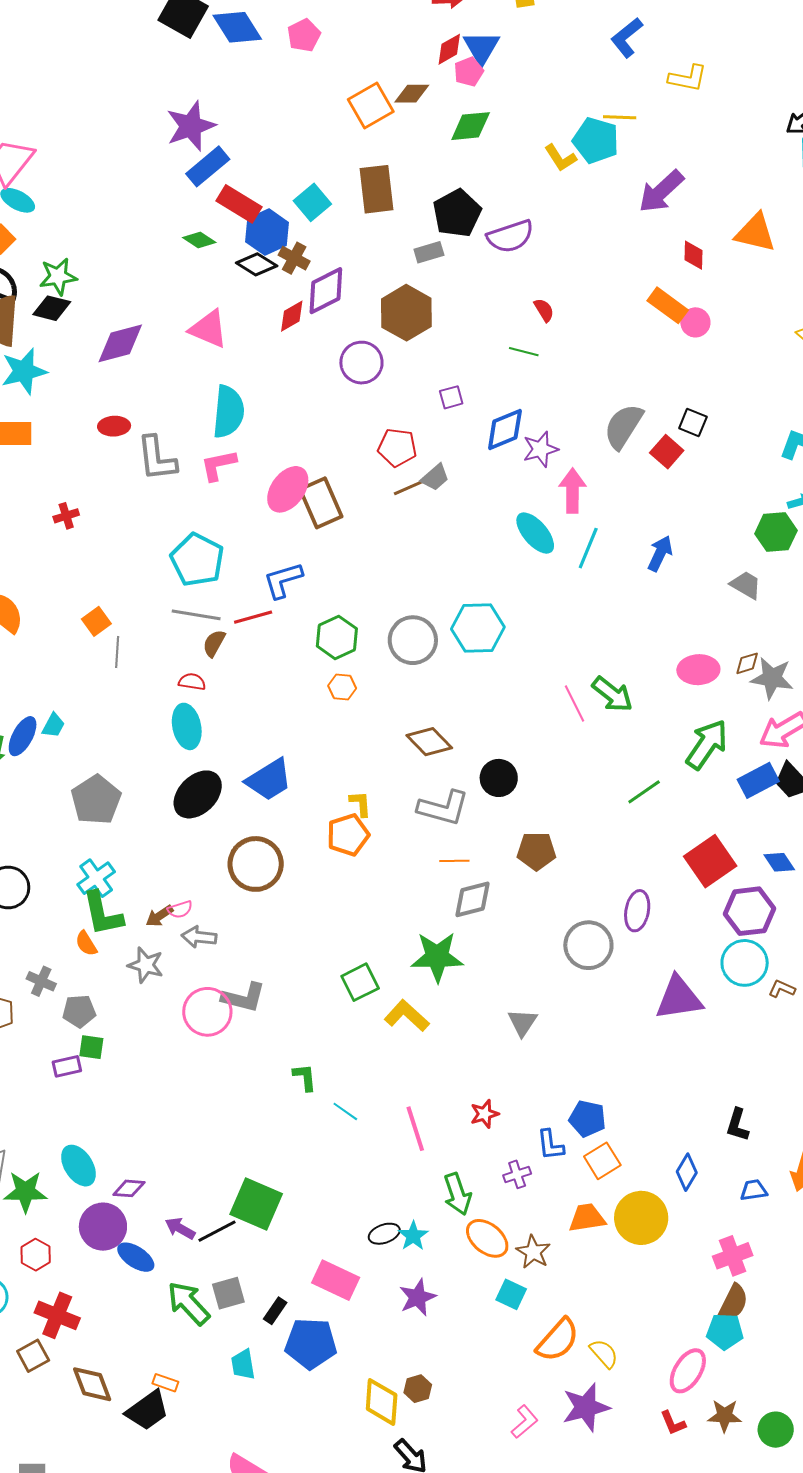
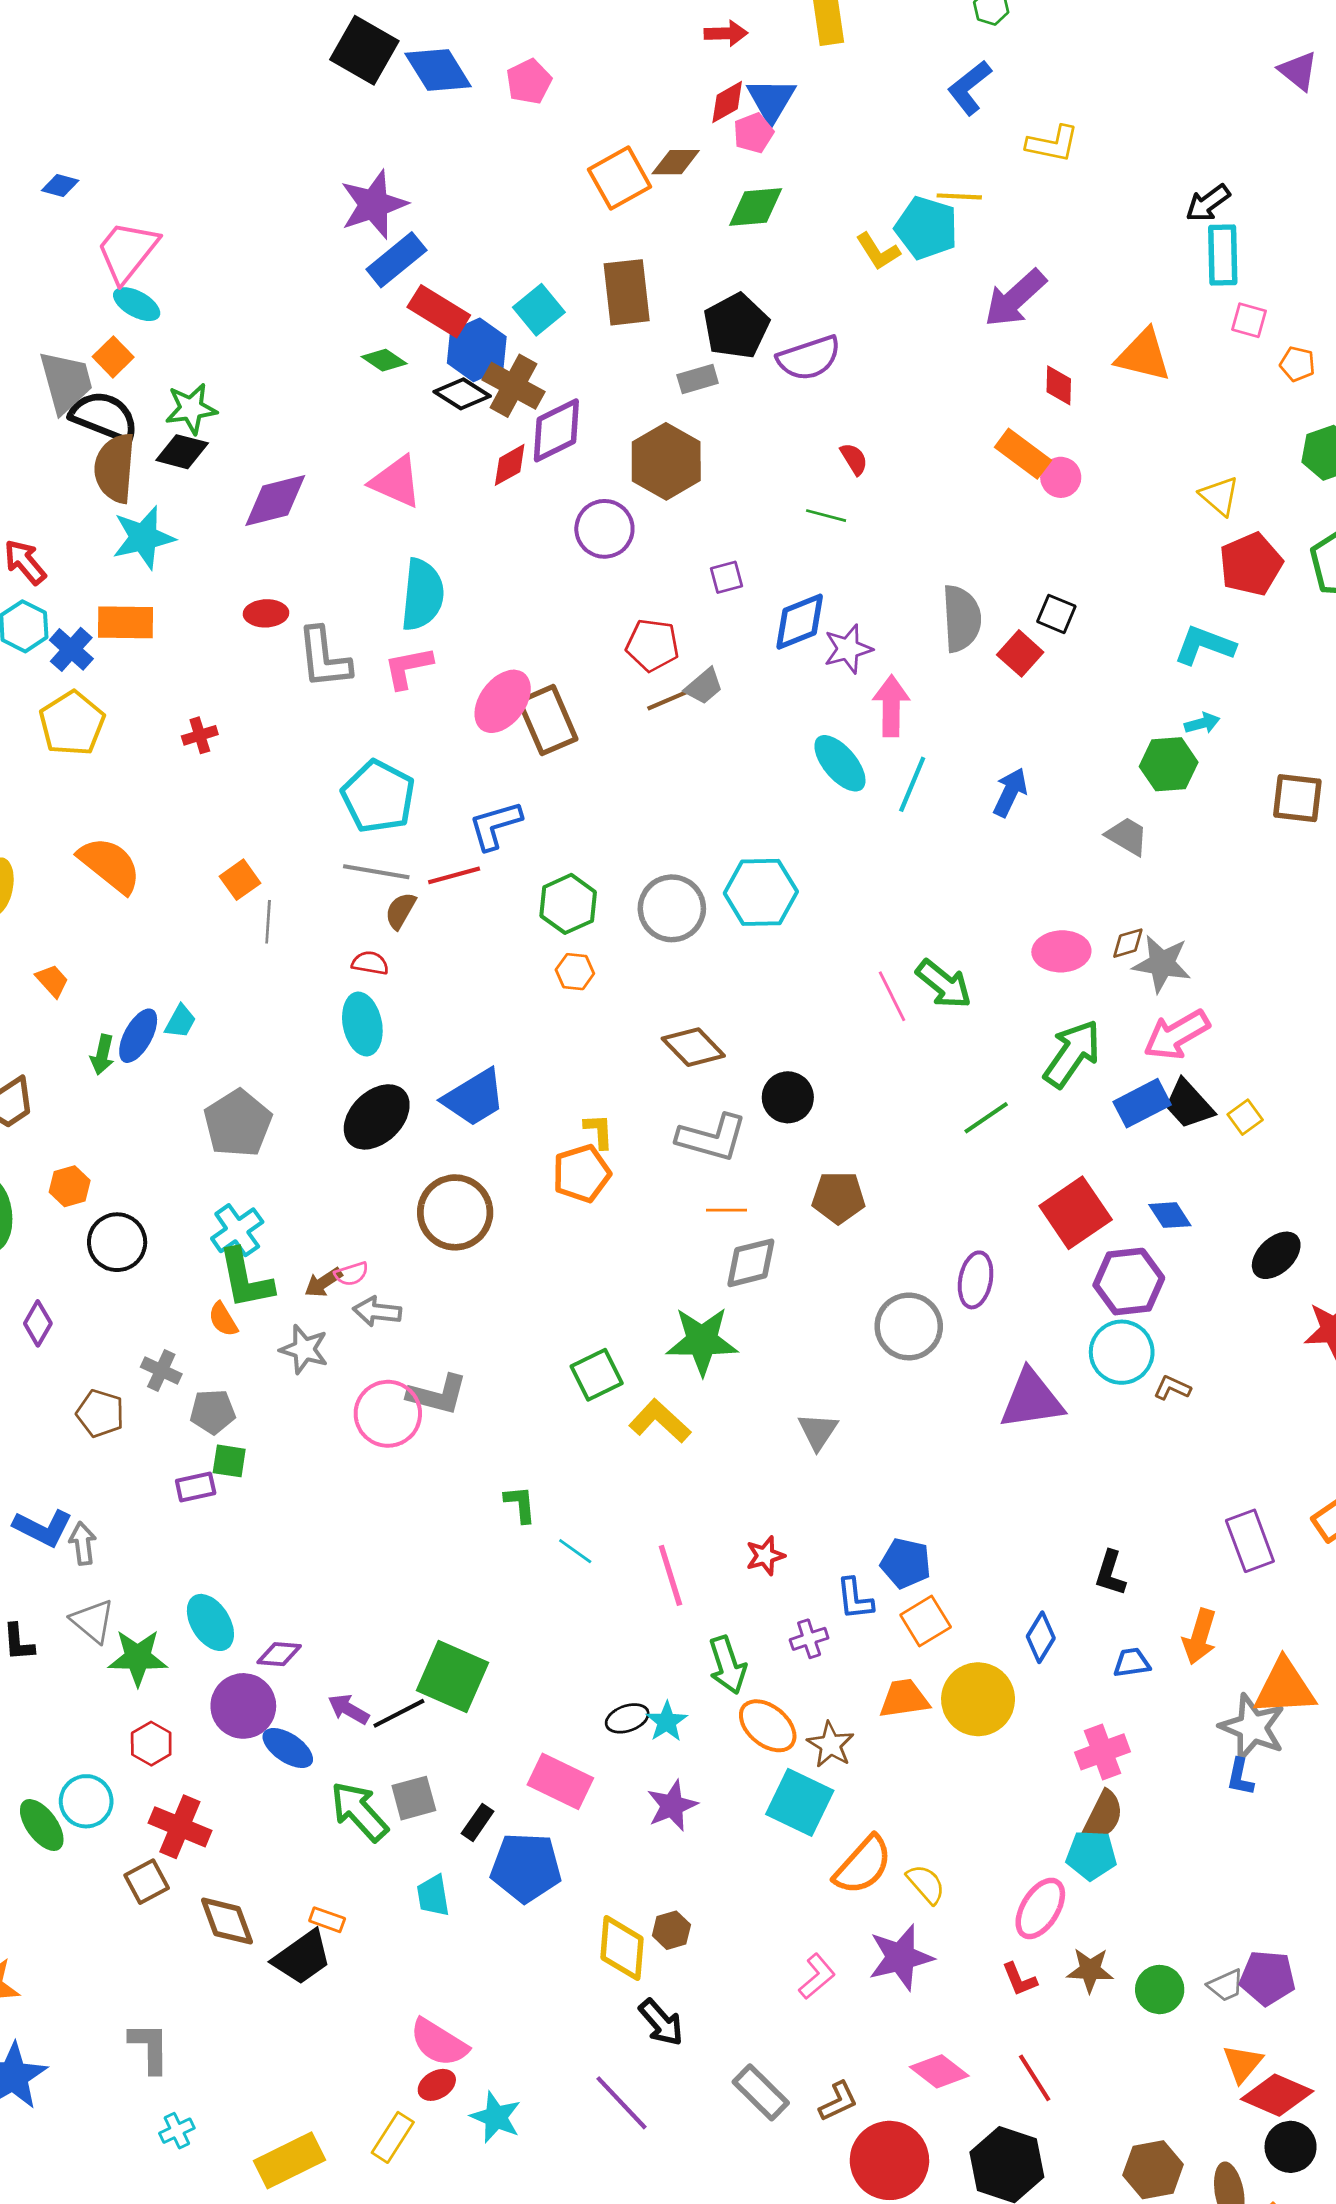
brown cross: (294, 258) -> (513, 386), size x1.4
gray semicircle: (623, 426) -> (961, 618), turned 144
cyan square: (511, 1294) -> (800, 1802), size x1.6

